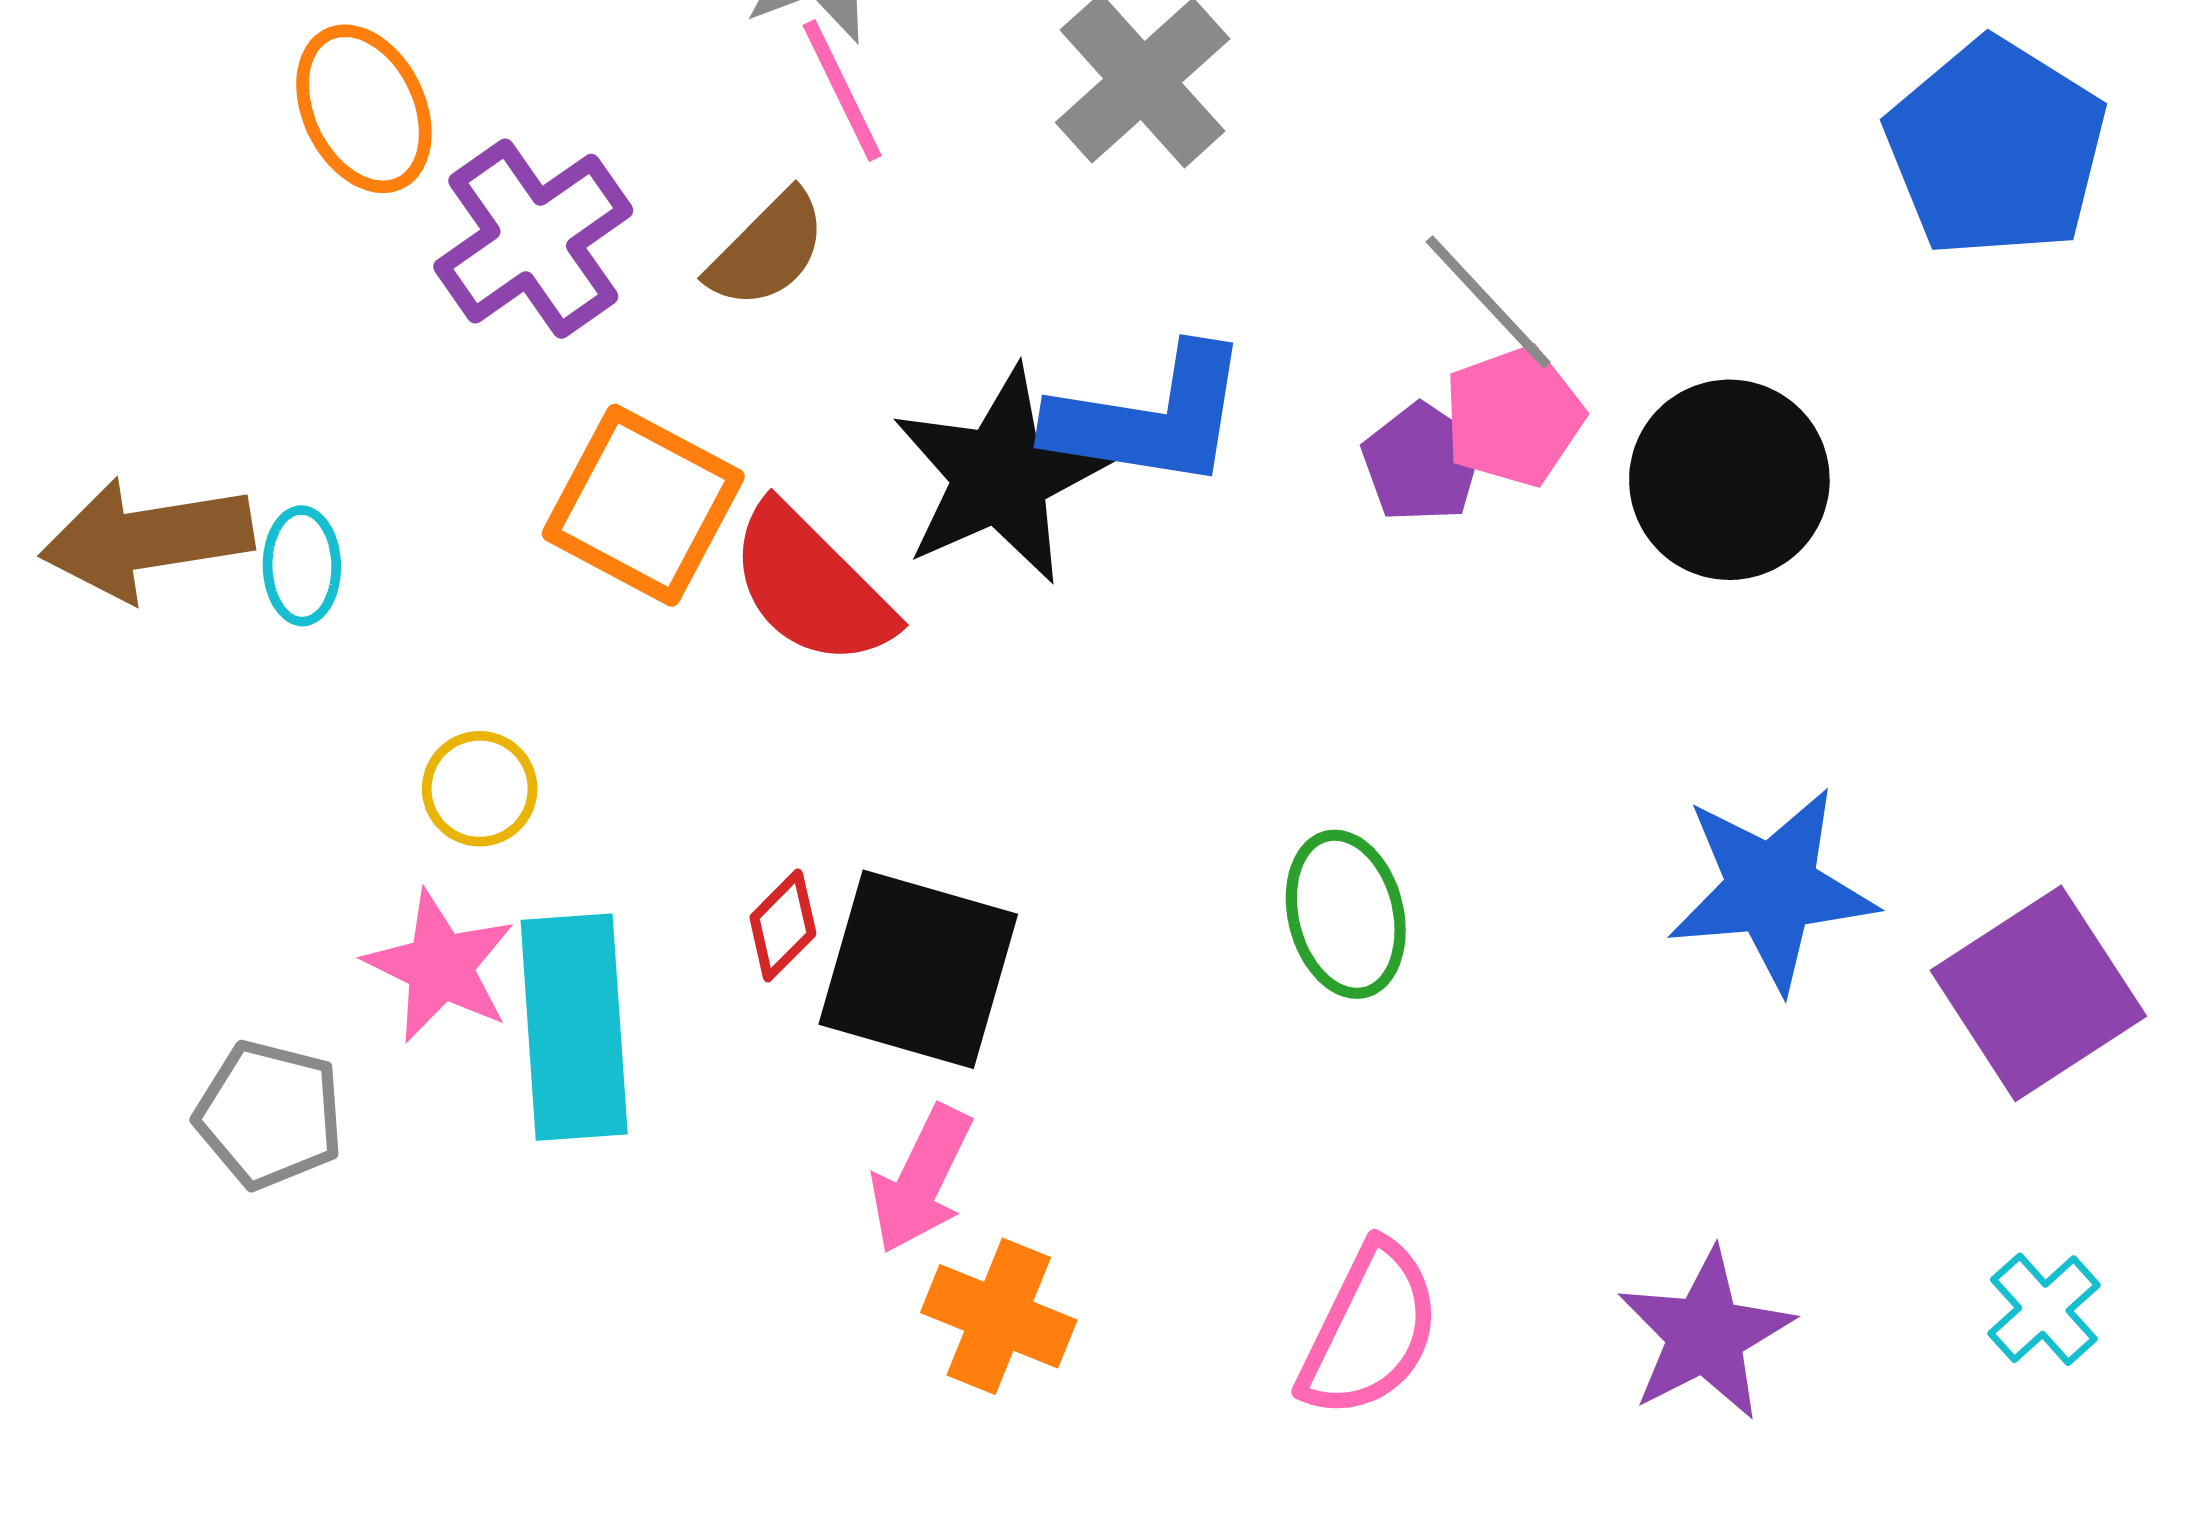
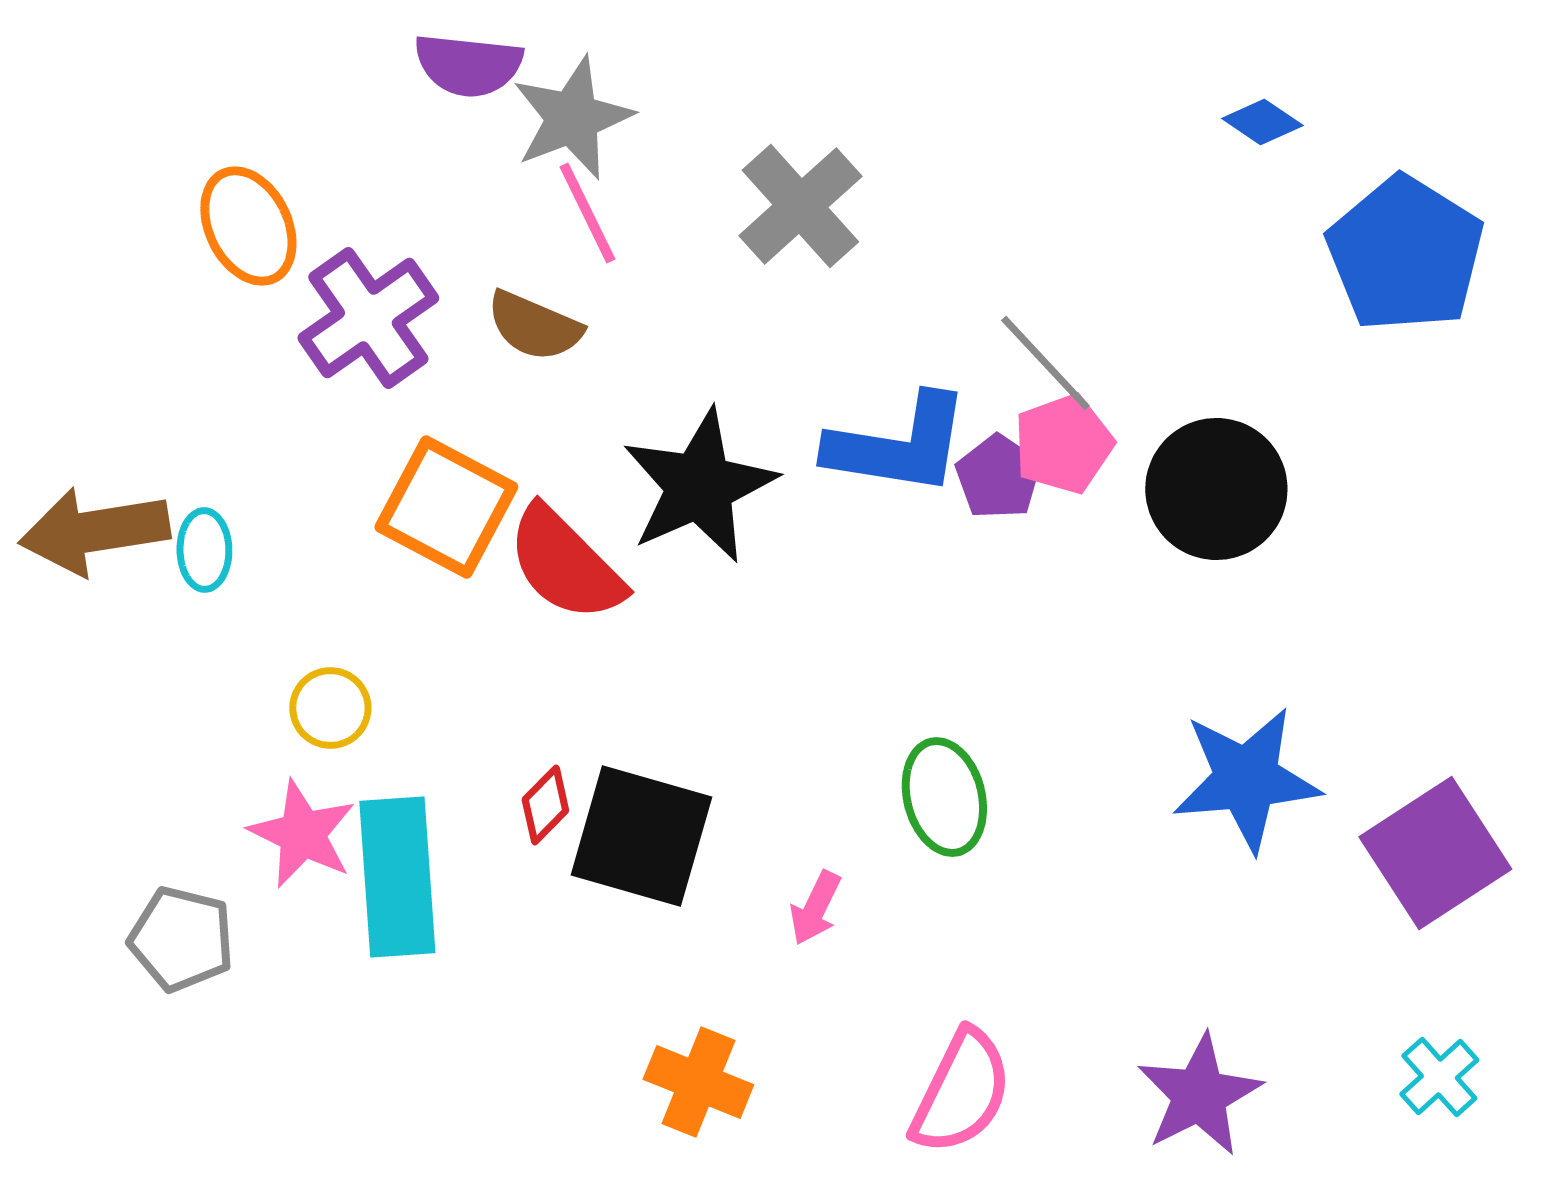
brown semicircle: (767, 250) -> (534, 326), turned 68
blue L-shape: (1150, 418) -> (898, 445), moved
pink arrow: (921, 1179) -> (815, 908), moved, size x0.7

